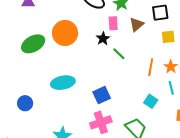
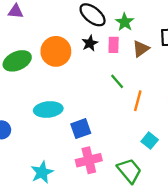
black star: (103, 39) -> (90, 43), moved
orange line: (151, 67) -> (138, 101), moved
blue square: (102, 95) -> (81, 129), moved

